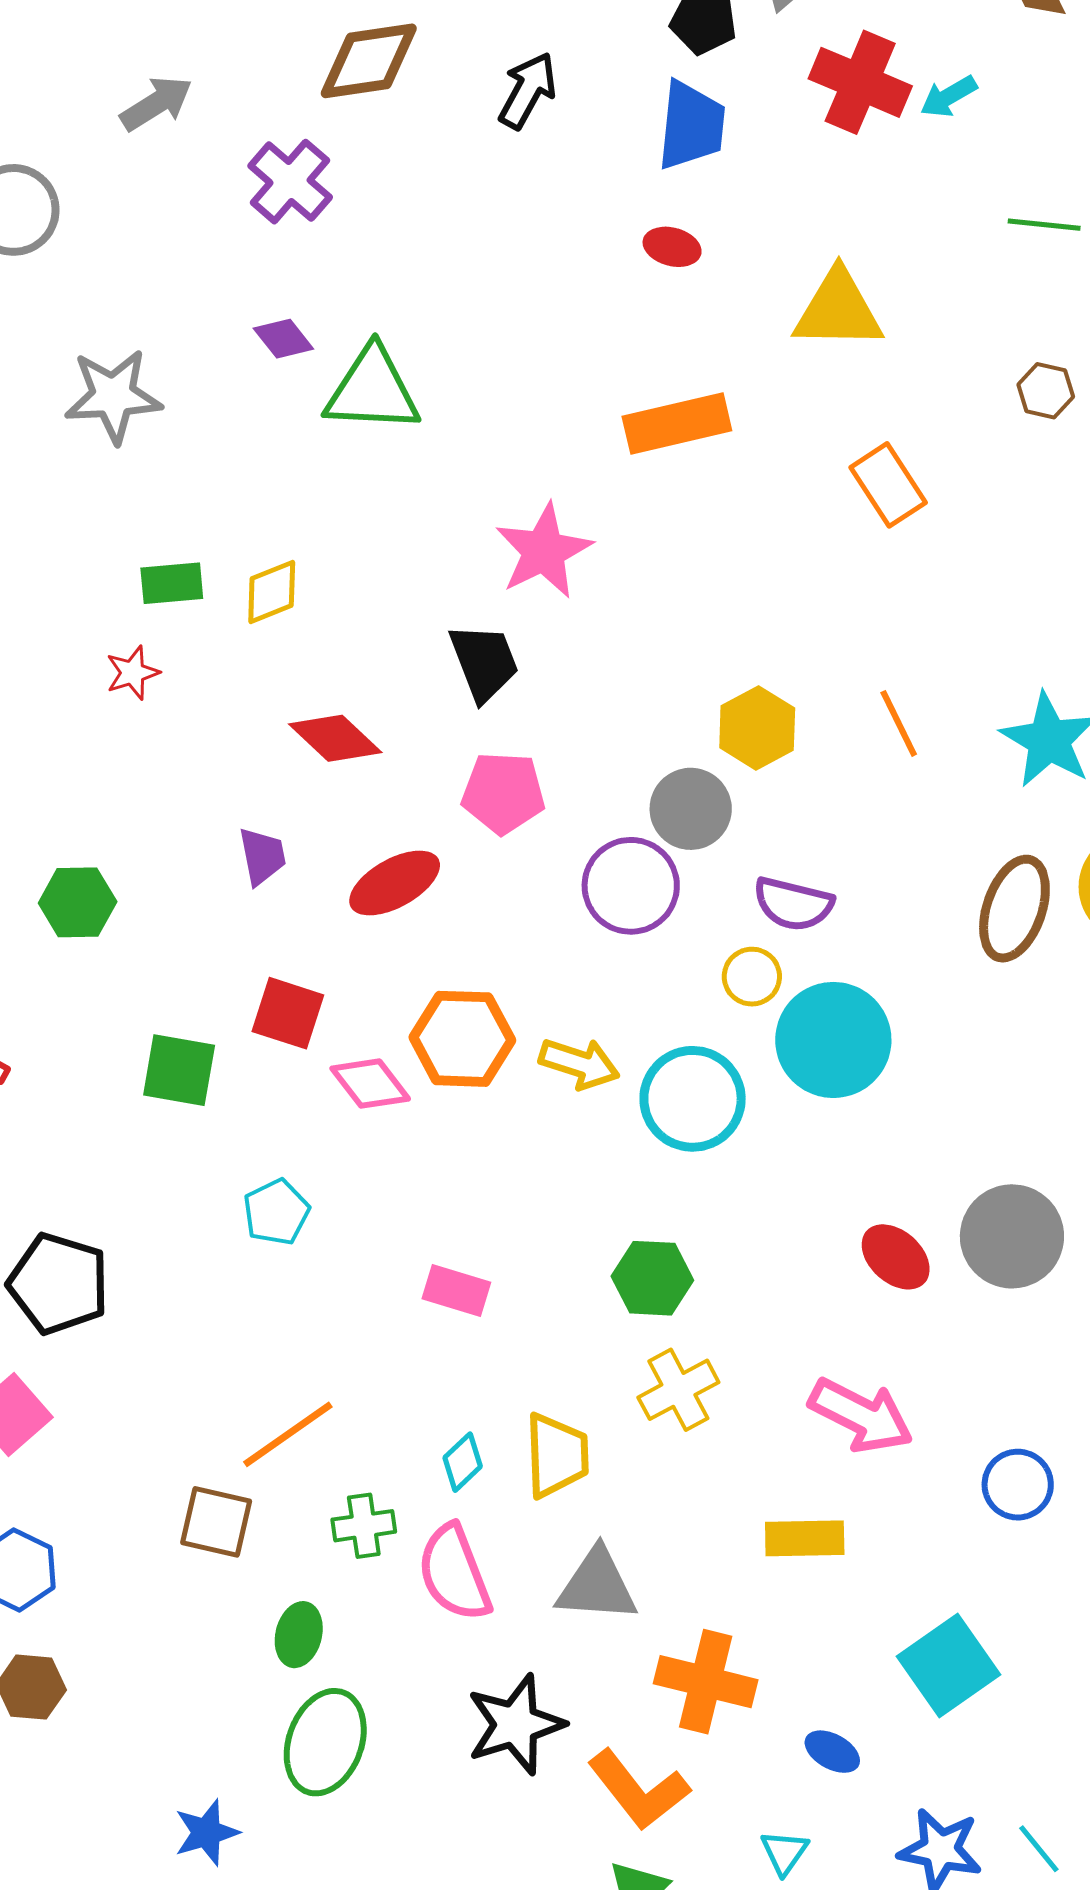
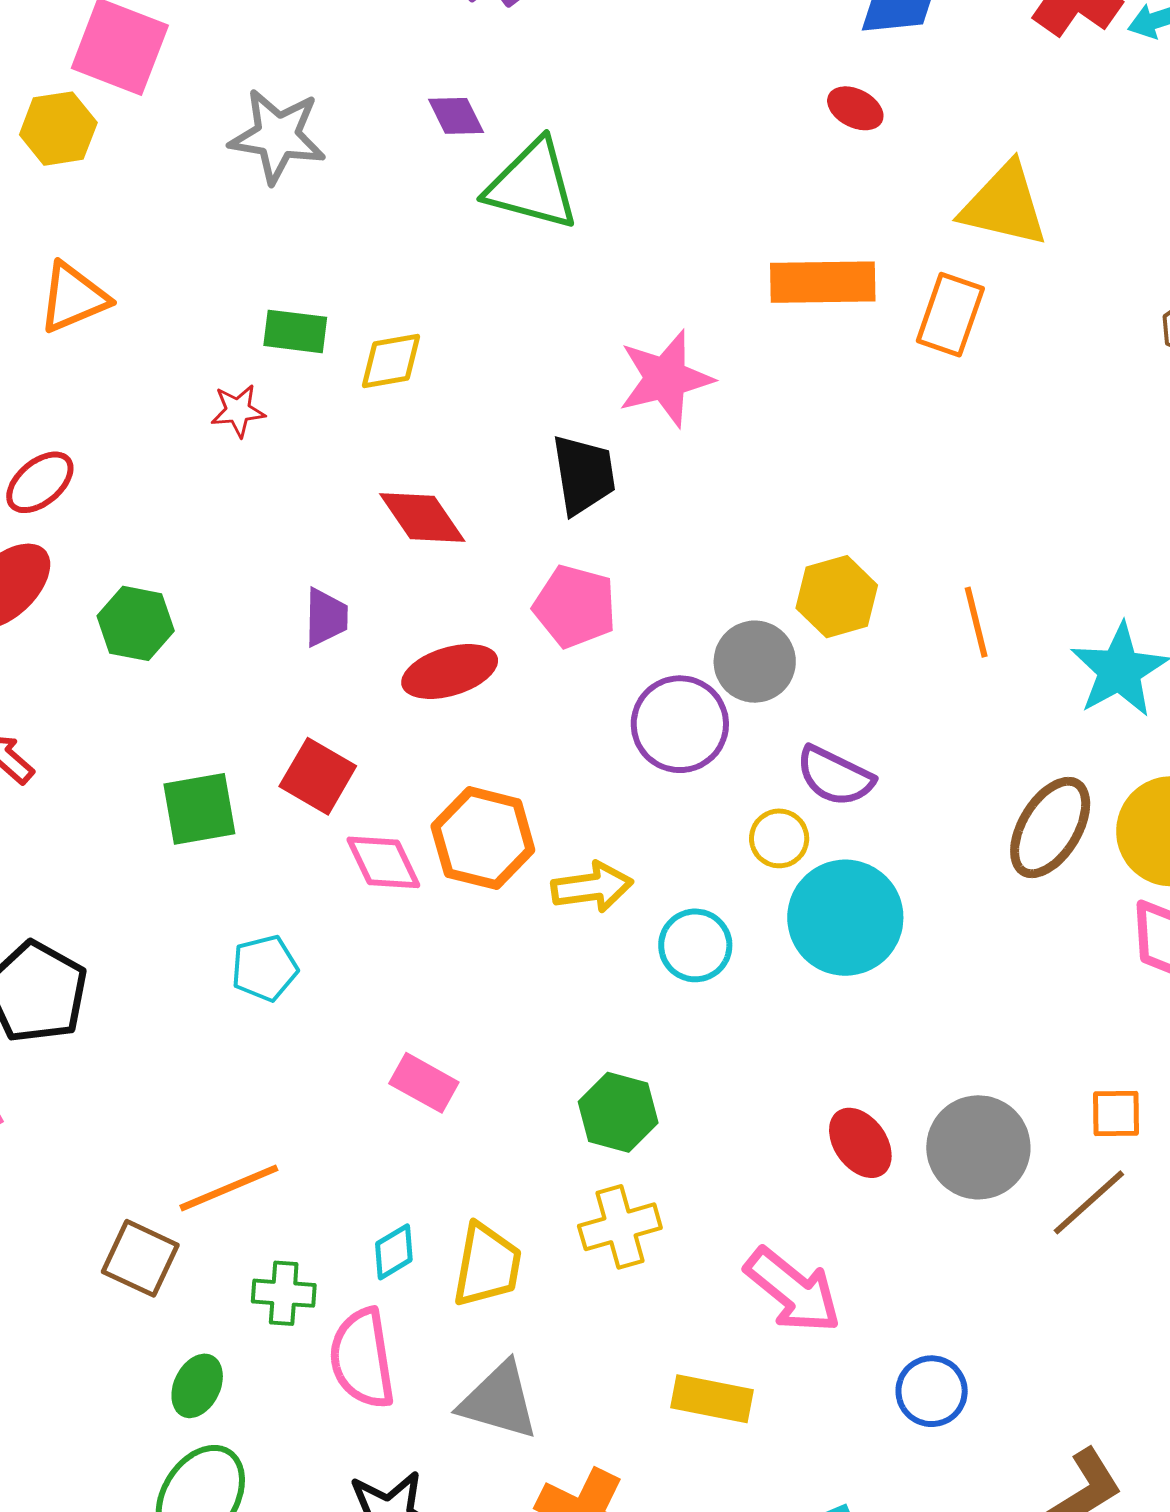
orange rectangle: (888, 485) -> (950, 315), moved, turned 40
yellow arrow: (579, 1064) -> (592, 887), turned -38
green square: (179, 1070) -> (199, 809), turned -32
cyan circle: (693, 1099) -> (695, 945), size x0.7

